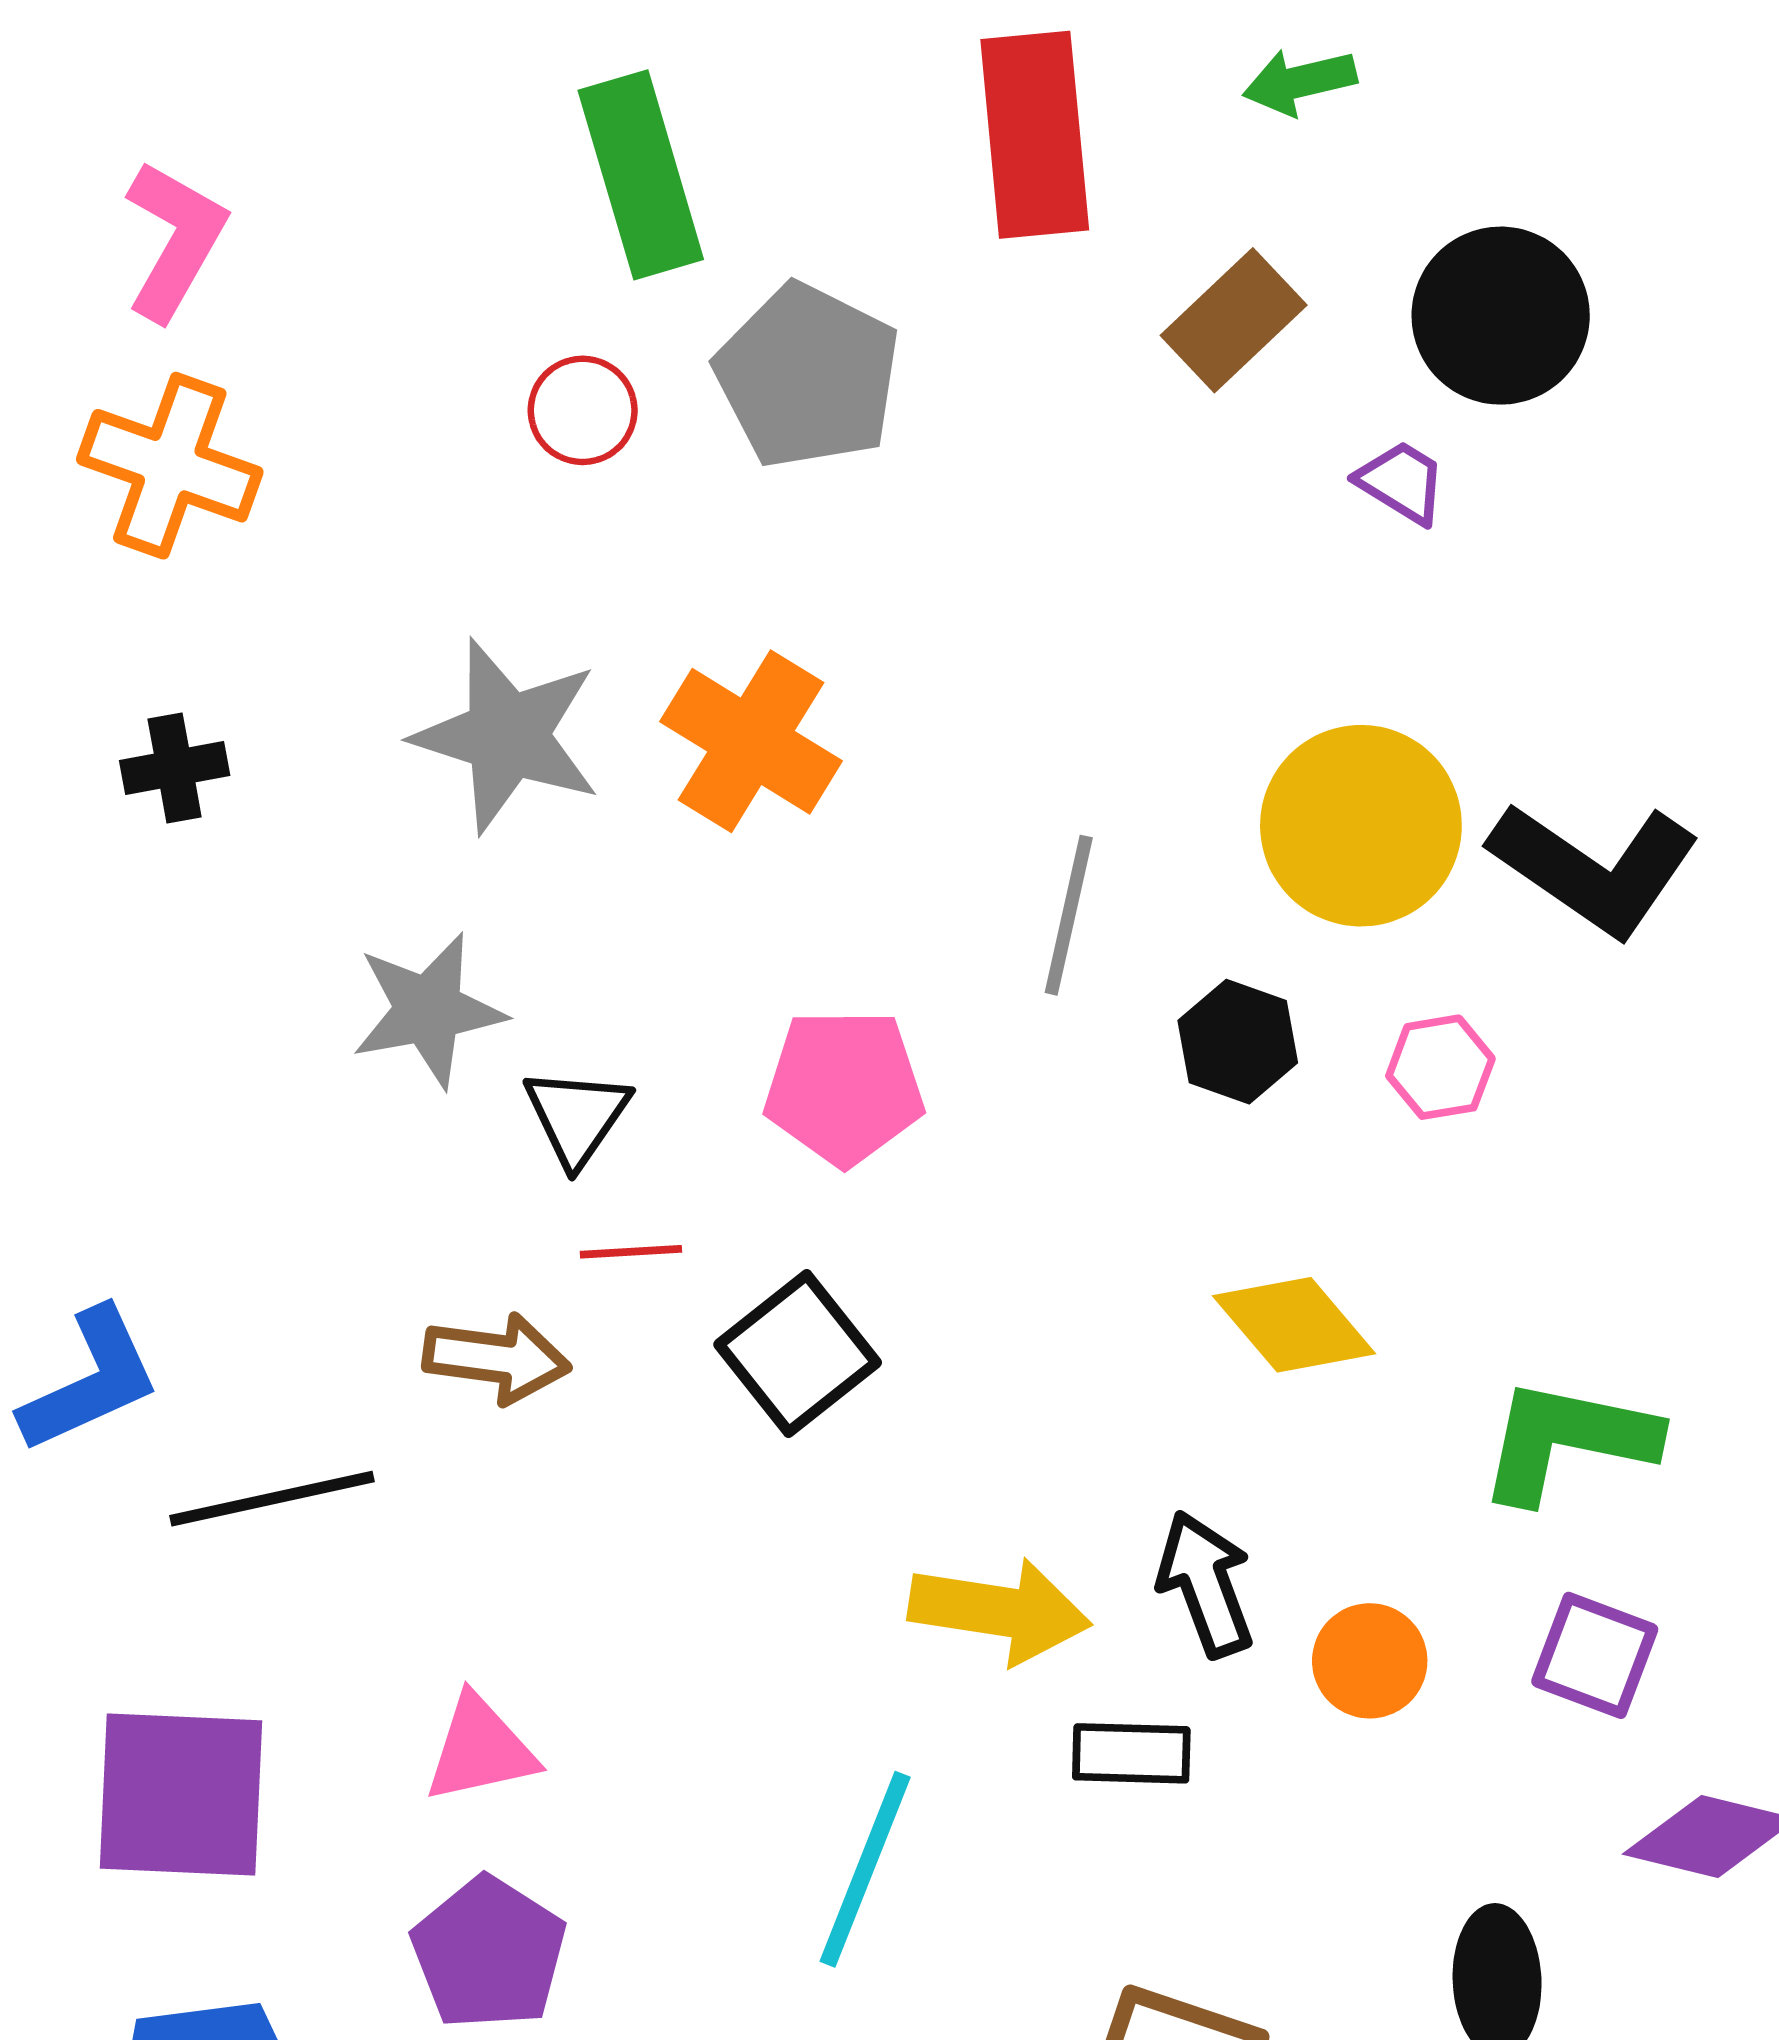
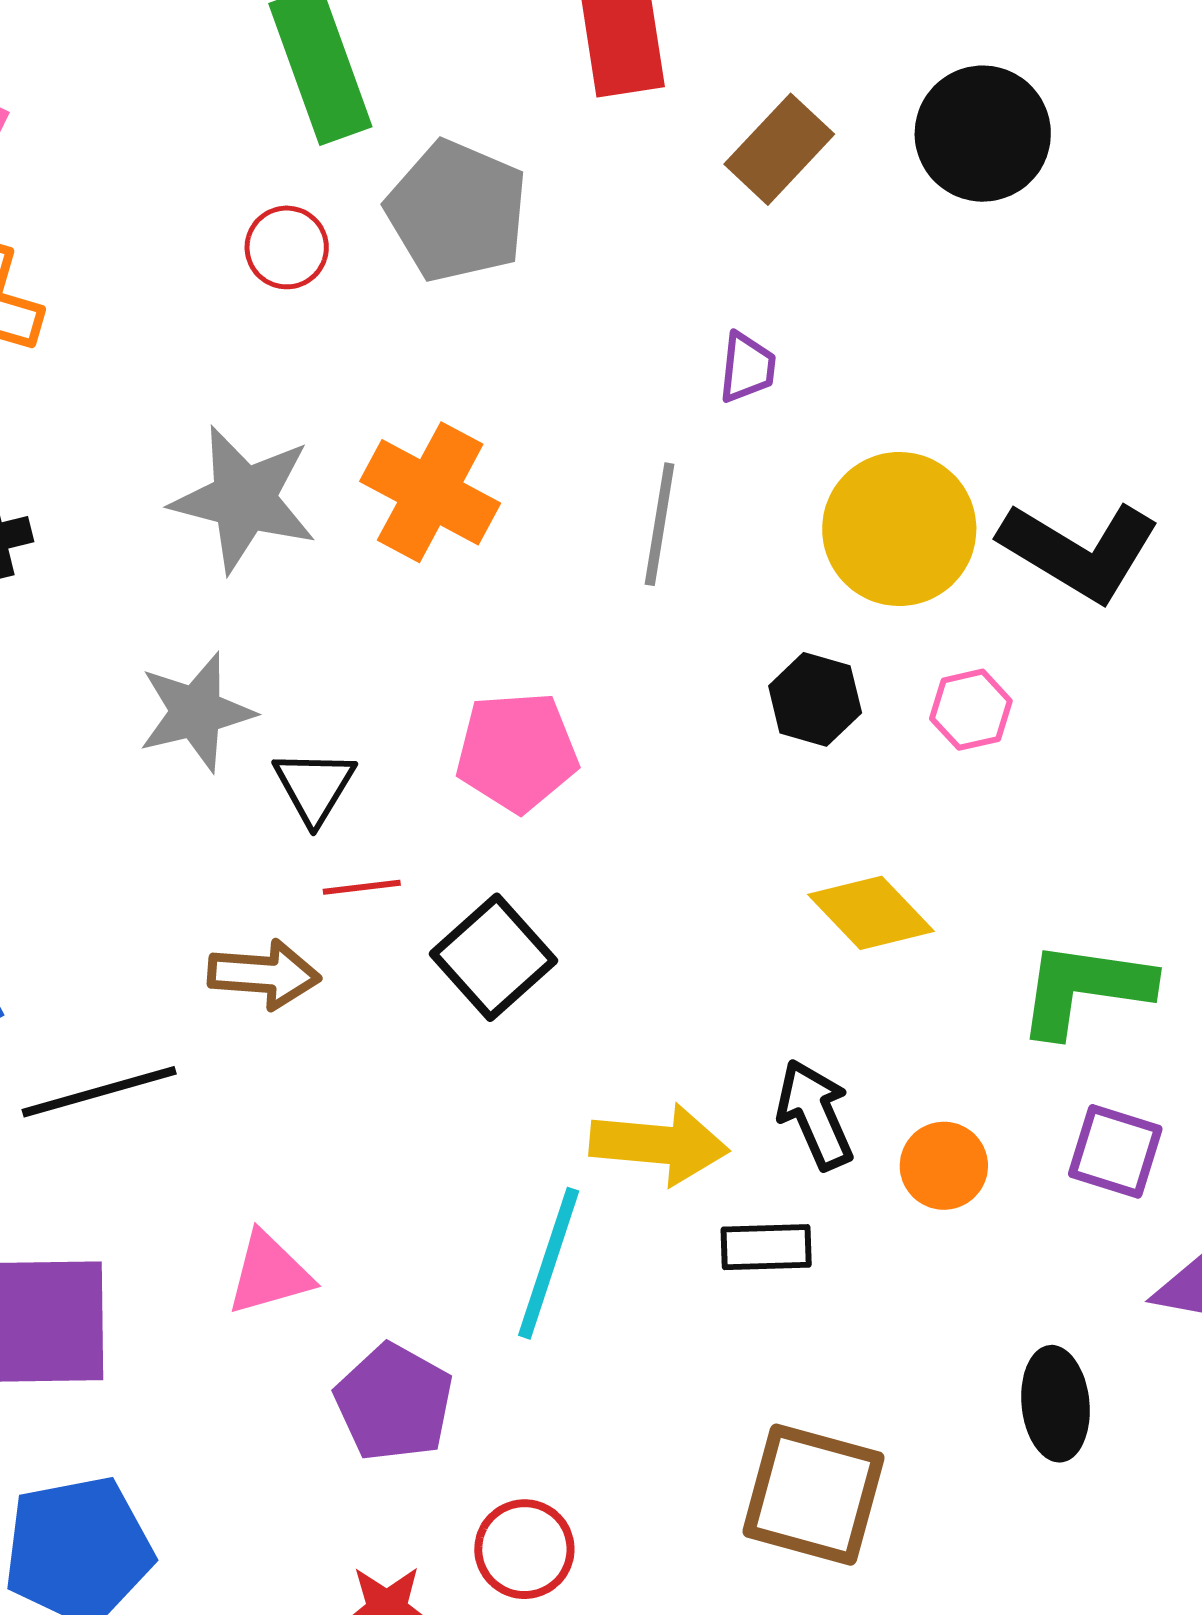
purple trapezoid: (1402, 482) -> (747, 368), moved, turned 68
gray line: (1069, 915) -> (660, 524), moved
cyan line: (865, 1869) -> (549, 1263), moved
purple pentagon: (489, 1953) -> (394, 1403), moved

